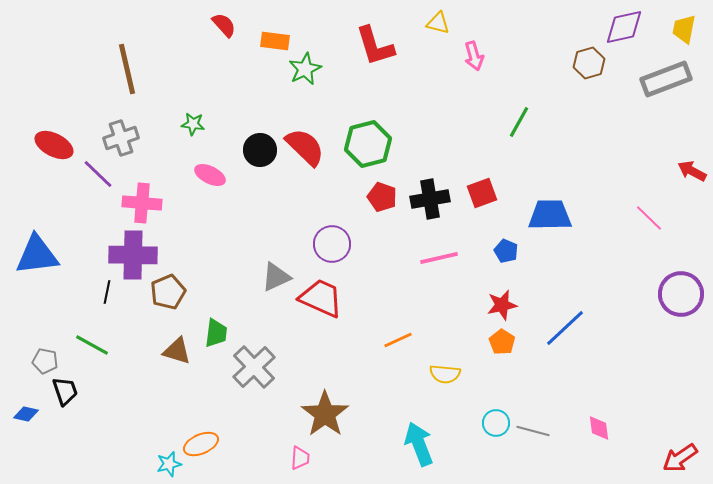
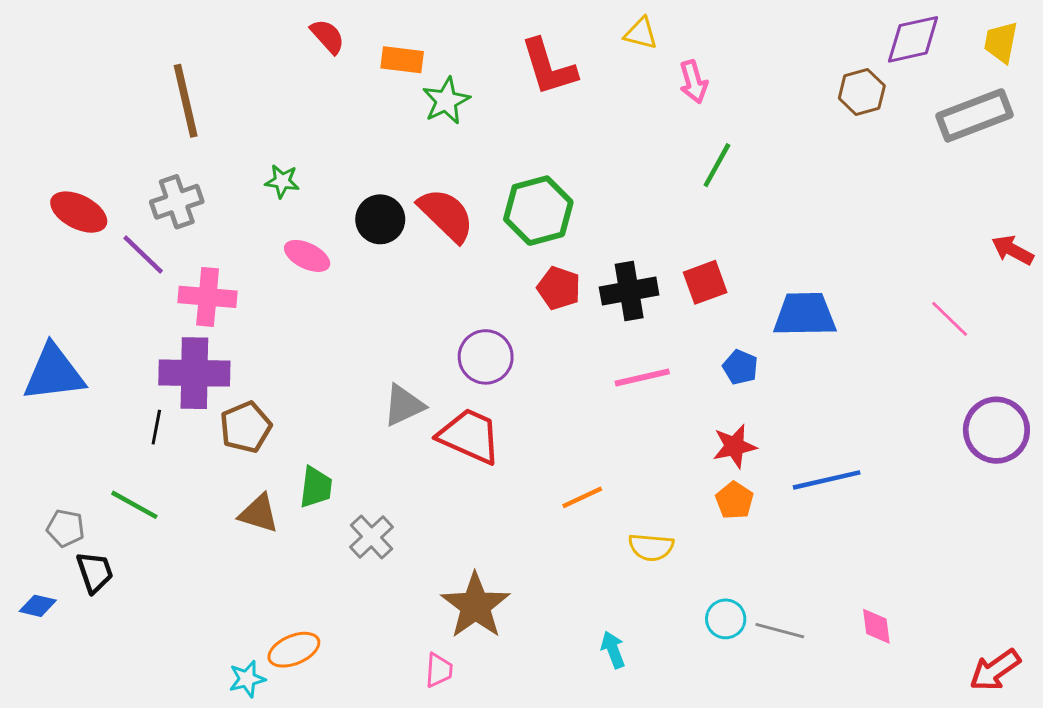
green line: (519, 122) -> (717, 165), moved
blue line: (565, 328) -> (827, 480), turned 30
gray cross: (254, 367) -> (371, 537), size x0.7
cyan arrow: (419, 444) -> (613, 650), size x0.6

